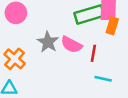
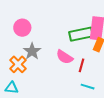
gray star: (48, 42) -> (32, 51), moved

